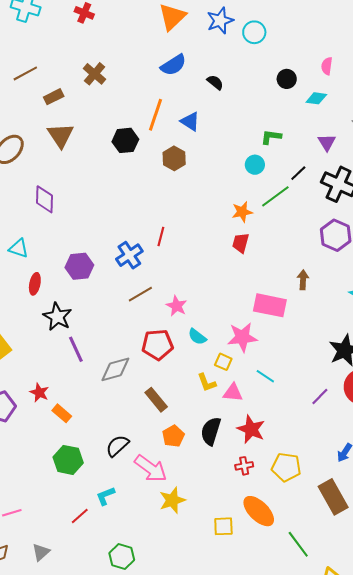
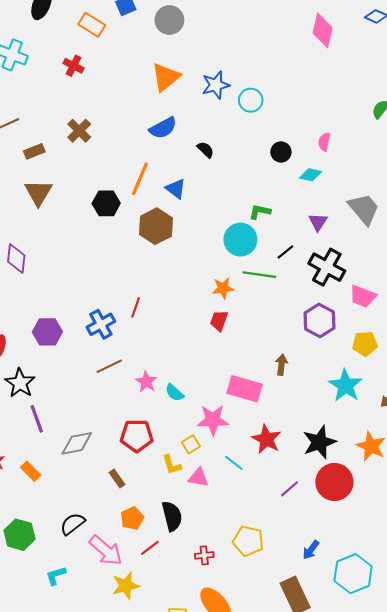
brown hexagon: (174, 158) -> (156, 226), size x1.4
cyan circle: (255, 165) -> (240, 240), size x1.6
green line: (275, 196) -> (259, 275), turned 40
cyan semicircle: (197, 337) -> (174, 393), moved
red pentagon: (157, 345) -> (137, 436), moved
yellow square: (223, 362) -> (191, 444), turned 30
brown rectangle: (156, 400) -> (117, 479), size x0.7
orange rectangle: (62, 413) -> (31, 471), moved
red star: (251, 429) -> (266, 439), moved
black semicircle: (211, 431) -> (172, 516), turned 144
yellow pentagon: (286, 467) -> (248, 541), moved
red line: (80, 516) -> (150, 548), moved

